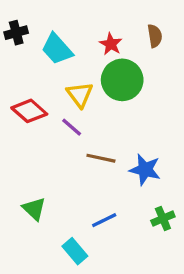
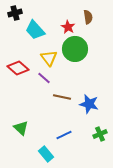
black cross: (16, 33) -> (15, 13), moved
brown semicircle: (155, 36) -> (88, 17), moved

